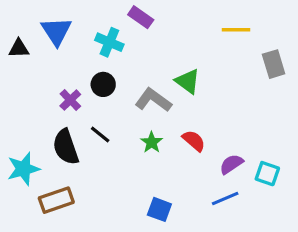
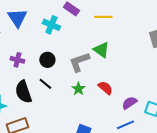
yellow line: (236, 30) -> (103, 17), moved
black circle: (103, 84) -> (47, 60), moved
purple cross: (70, 100) -> (17, 60), moved, turned -32
gray L-shape: (153, 100) -> (79, 62), turned -55

